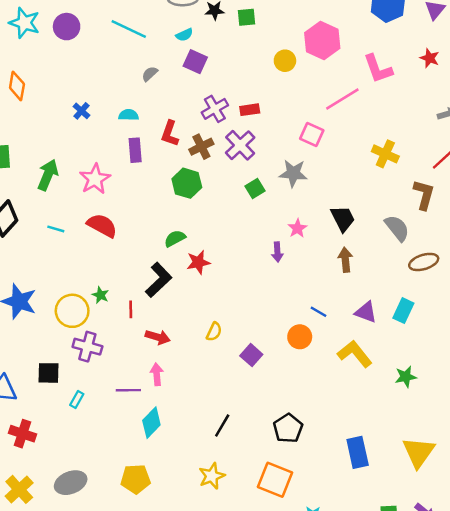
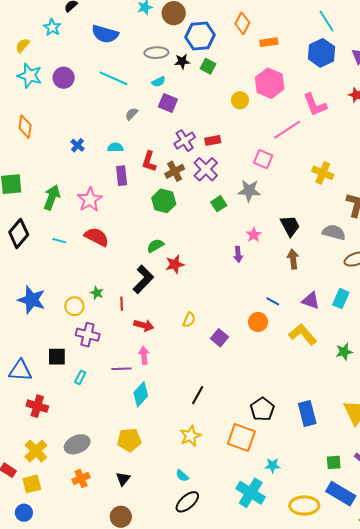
green square: (246, 17) -> (208, 66), turned 35
gray semicircle: (397, 228) -> (334, 232), turned -35
yellow circle: (72, 311) -> (74, 306), size x0.7
black pentagon: (288, 428) -> (262, 409), moved

